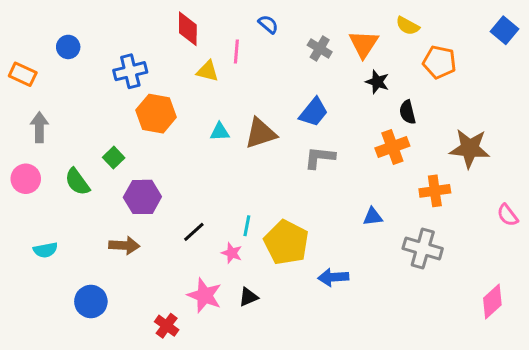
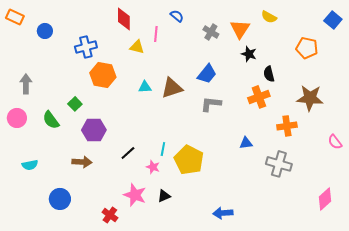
orange pentagon: (439, 62) -> (307, 48), moved
orange rectangle: (23, 74) -> (15, 17), moved
blue arrow: (333, 277) -> (223, 213), moved

